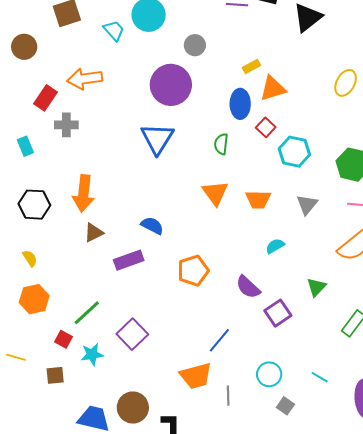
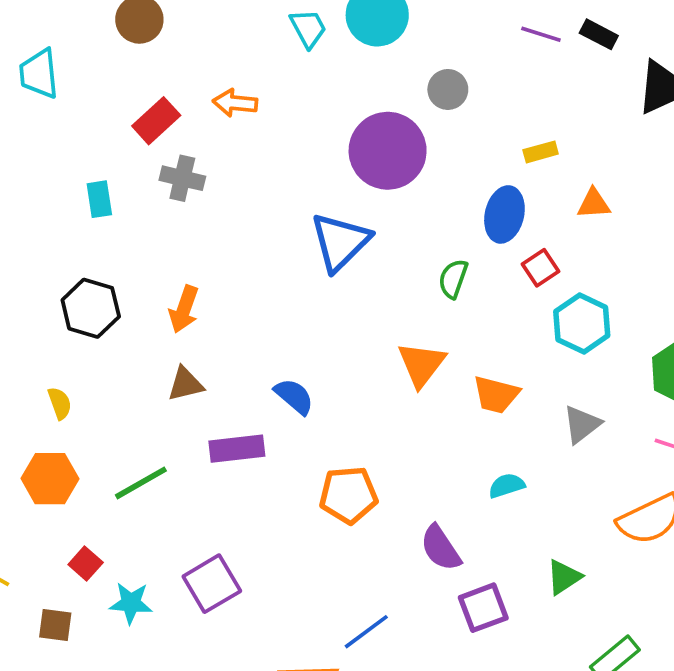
orange arrow: (85, 79) -> (235, 103), size x0.7
orange triangle: (273, 88) -> (594, 204), moved, size x0.7
orange arrow: (84, 193) -> (184, 309), size x0.7
green line: (87, 313) -> (141, 483), moved

